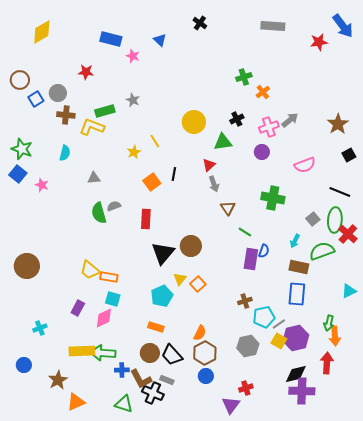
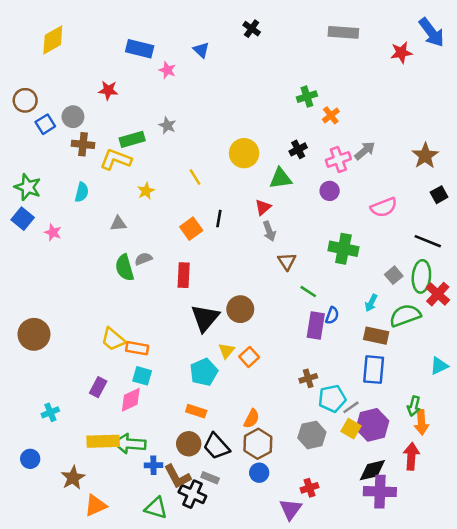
yellow star: (134, 152) -> (146, 191), moved

